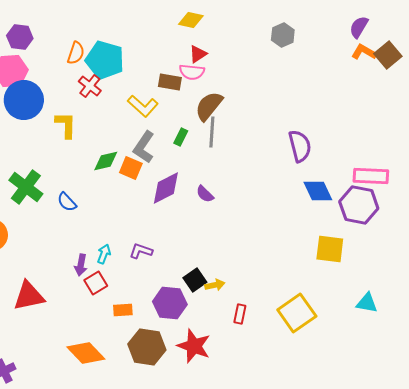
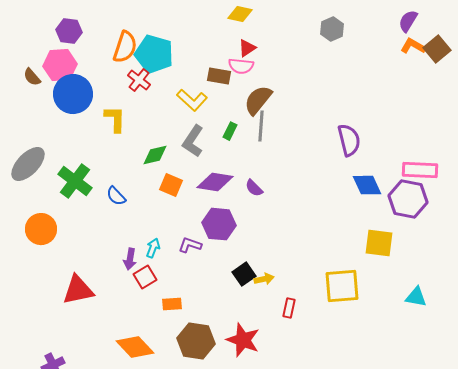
orange semicircle: (76, 53) -> (125, 47), size x1.4
orange square: (131, 168) -> (171, 185), moved
purple diamond: (166, 188) -> (215, 182), turned 36
purple hexagon: (170, 303) -> (219, 224), moved
yellow square: (297, 313) -> (342, 286), moved, turned 30

